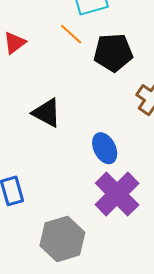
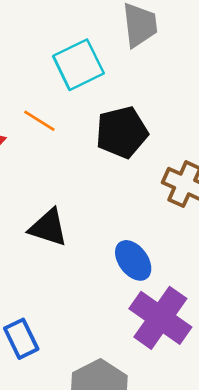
orange line: (71, 34) -> (39, 121), moved

